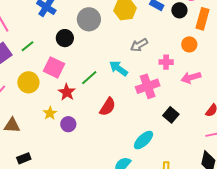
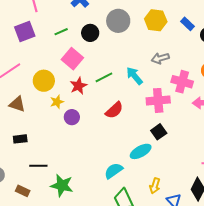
green line: (27, 46) -> (61, 32), moved
pink cross: (166, 62) -> (182, 82), size x1.5
yellow circle: (28, 82) -> (44, 81), moved
black square: (171, 115) -> (159, 132), moved

